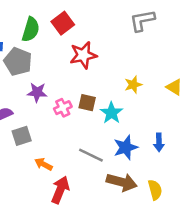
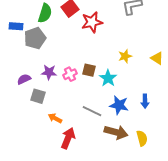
red star: (83, 55) -> (92, 22), moved
gray pentagon: (18, 62) -> (35, 38), turned 30
purple star: (37, 92) -> (49, 72), moved
gray square: (22, 136) -> (38, 96), turned 35
blue star: (126, 147) -> (119, 105), turned 30

